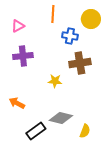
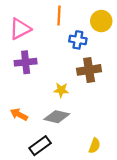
pink triangle: (18, 26) -> (20, 29), size x1.5
gray diamond: (61, 118) -> (57, 117), moved

